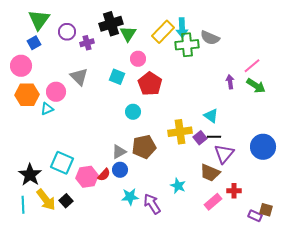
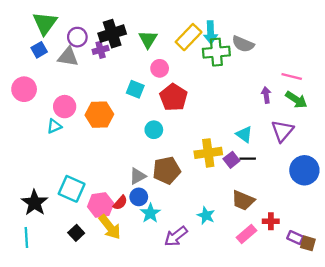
black cross: (111, 24) -> (112, 34), moved
pink circle: (21, 66) -> (24, 89), moved
pink line: (252, 66) -> (292, 76), turned 54
gray triangle: (79, 77) -> (68, 57), moved, turned -36
orange hexagon: (27, 95) -> (99, 115), moved
purple triangle: (224, 154) -> (282, 131), moved
cyan star: (130, 197) -> (150, 213), moved, turned -30
yellow arrow: (46, 200) -> (110, 227), moved
purple arrow: (152, 204) -> (176, 236), turned -95
purple rectangle: (255, 216) -> (295, 237), moved

